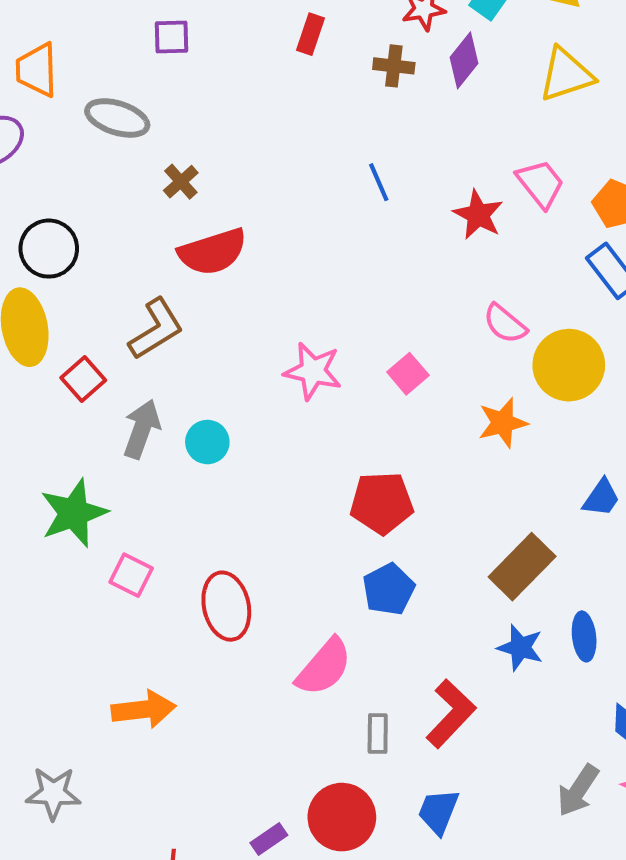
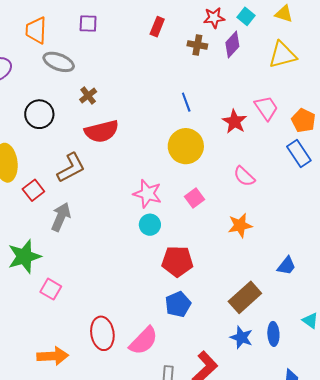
orange trapezoid: (37, 70) -> (36, 30), moved
black circle: (49, 249) -> (39, 114), moved
yellow circle: (569, 365) -> (186, 146), moved
cyan circle: (207, 442) -> (150, 225), moved
red ellipse: (226, 606) -> (102, 333), moved

